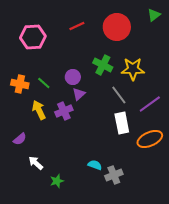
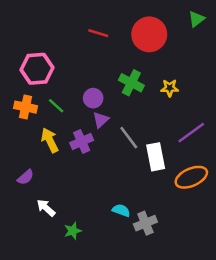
red line: (77, 26) -> (98, 33), turned 42
pink hexagon: (33, 37) -> (37, 69), moved
yellow star: (133, 69) -> (170, 88), size x0.6
gray line: (119, 95) -> (129, 138), moved

